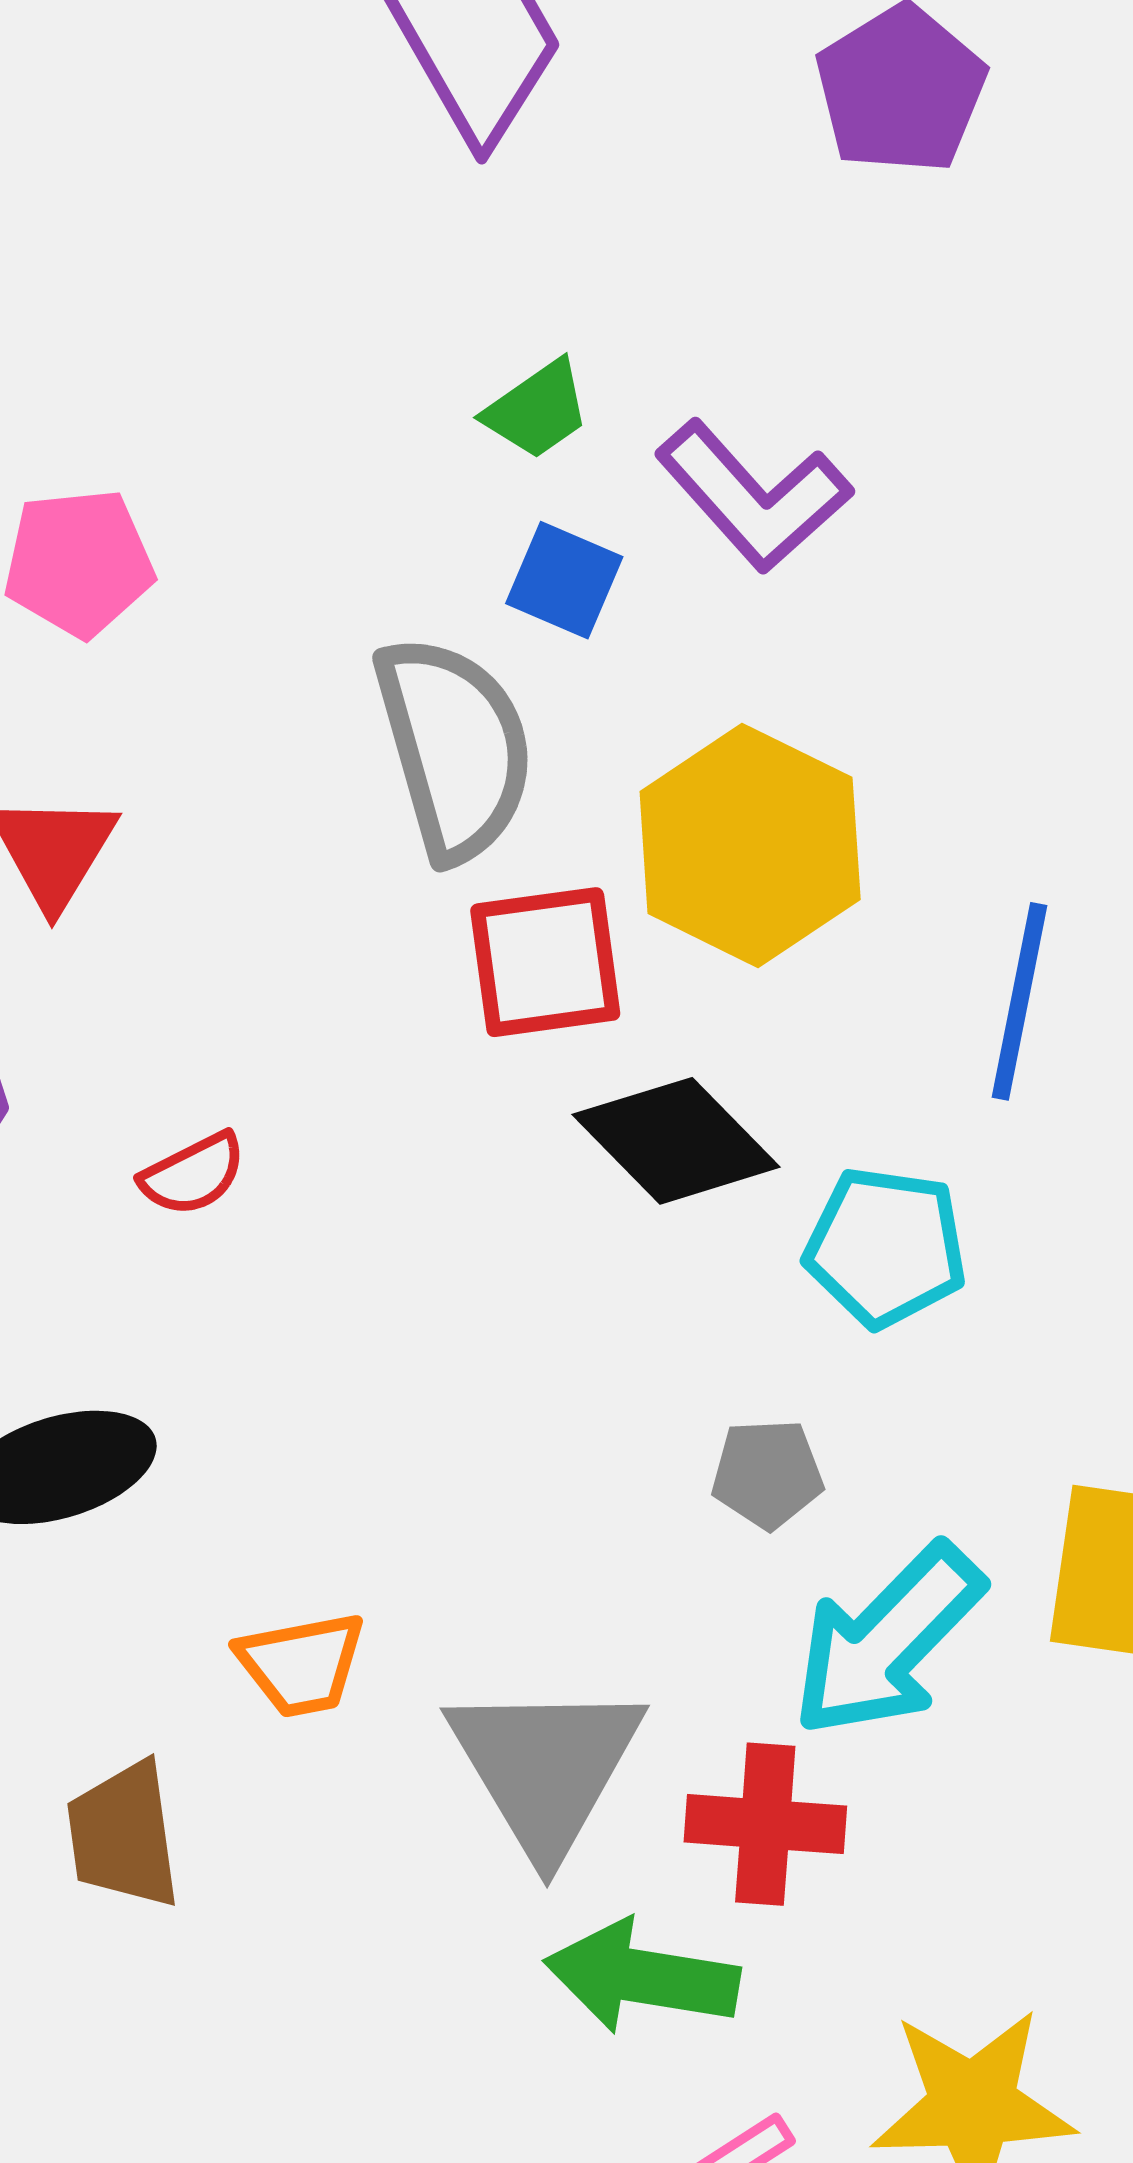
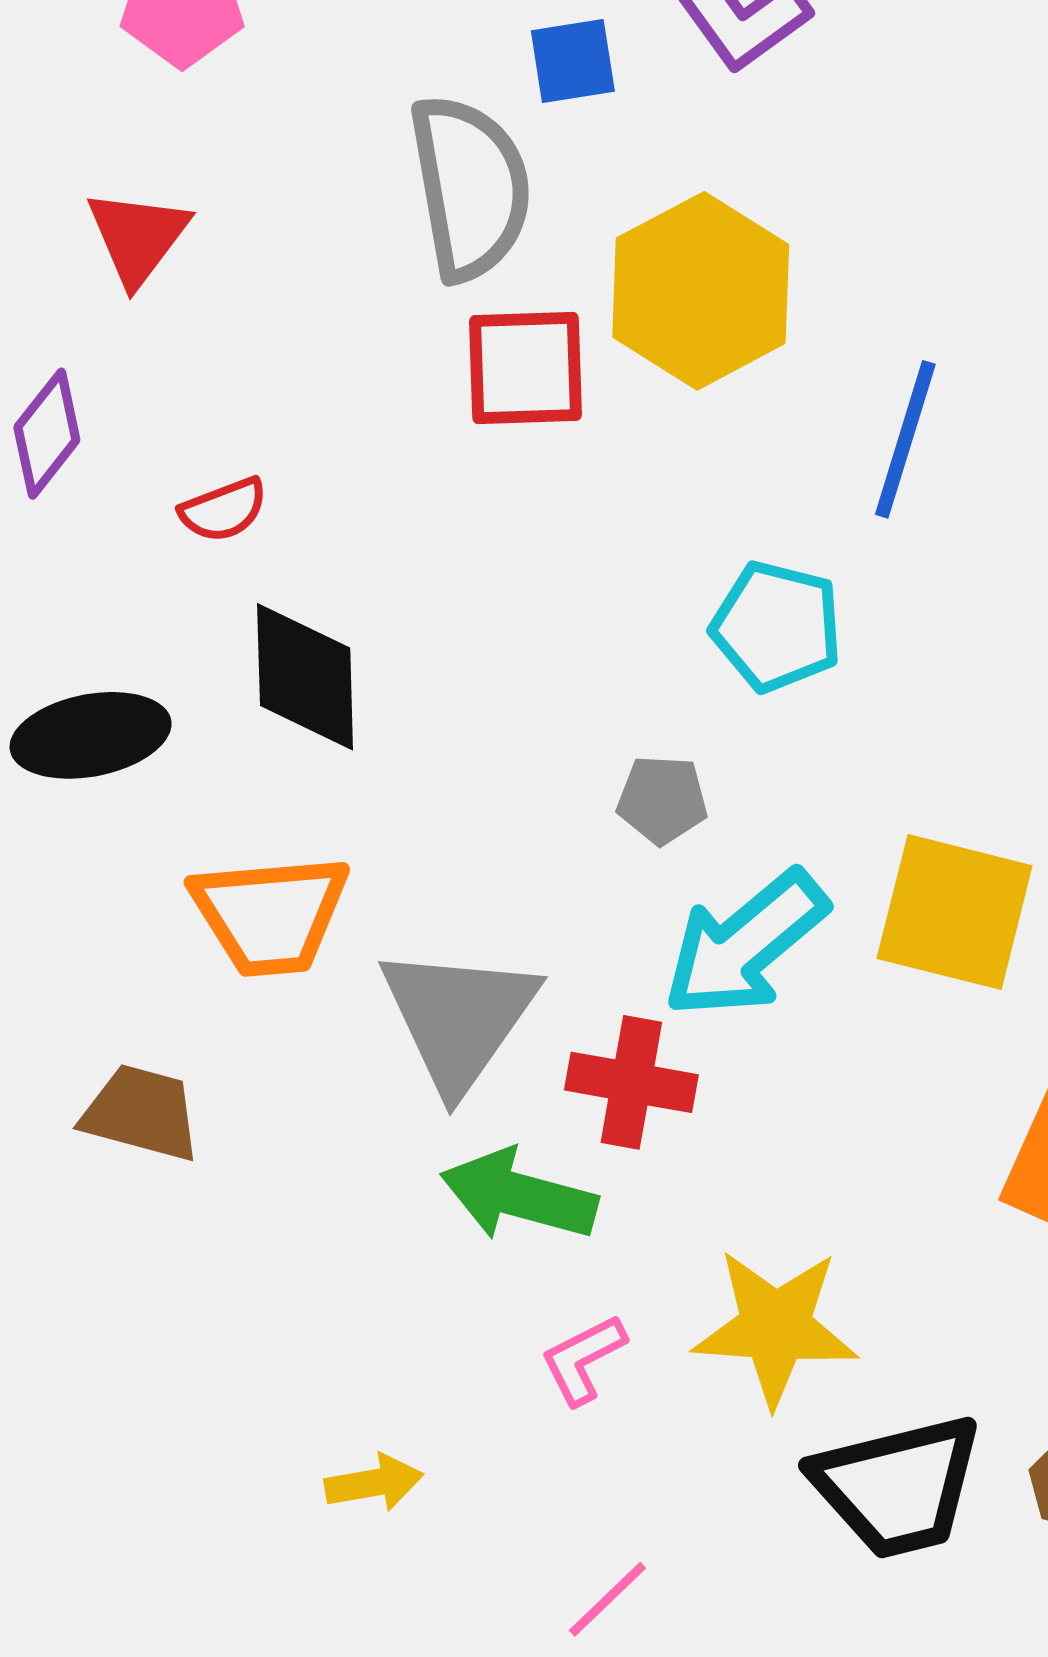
blue square: (564, 580) -> (573, 61), turned -38
black diamond: (676, 1141) -> (305, 677), moved, turned 37
orange trapezoid: (301, 1664) -> (270, 915), size x1.5
brown trapezoid: (123, 1835) -> (141, 1113), moved, turned 107

